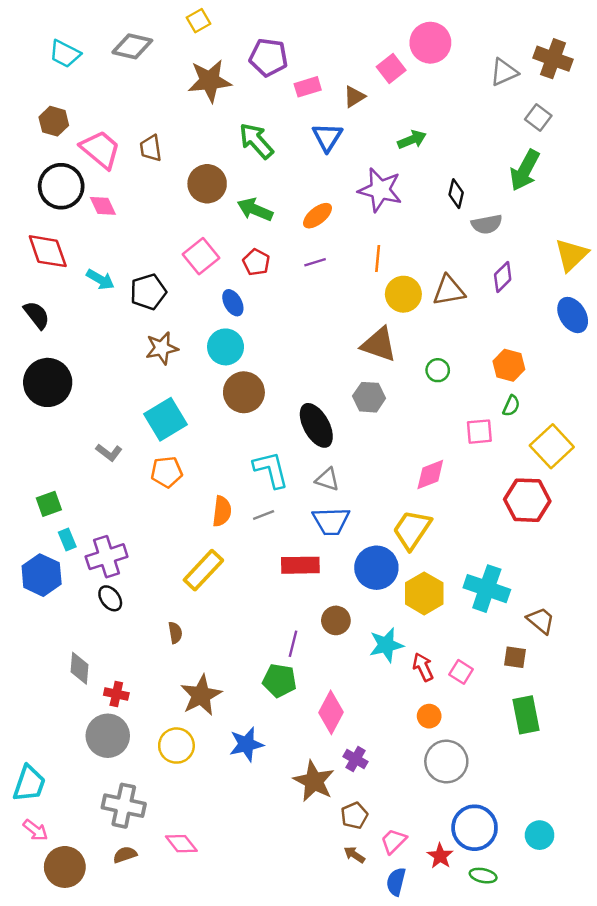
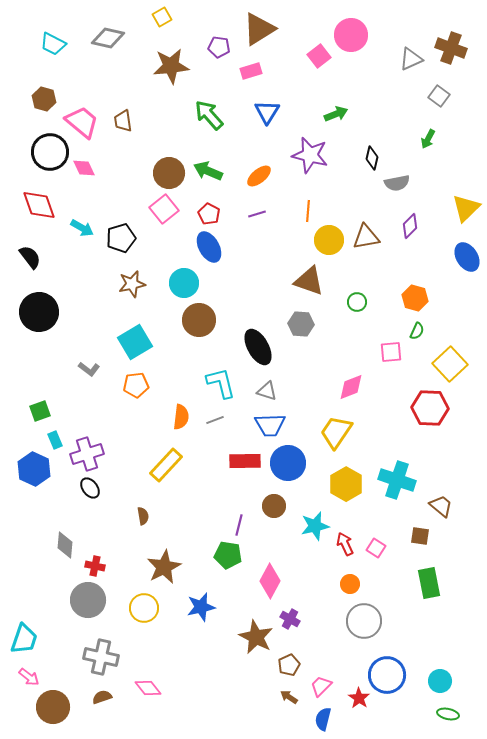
purple pentagon: (268, 57) -> (219, 47), size x0.7
brown triangle: (354, 97) -> (259, 29), moved, size x1.8
green arrow: (525, 170) -> (428, 139), size x0.6
brown circle: (207, 184) -> (169, 173), moved
blue ellipse: (233, 303) -> (209, 247), moved, size x1.4
blue circle: (376, 568) -> (288, 463), moved
green ellipse: (483, 876) -> (448, 714), moved

